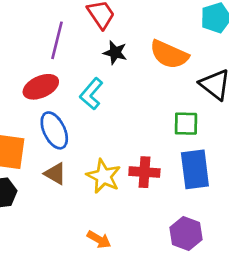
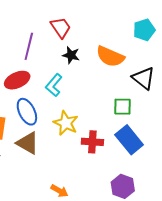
blue rectangle: (195, 169) -> (129, 140), turned -32
brown triangle: (55, 174) -> (28, 143), size x1.4
yellow star: (104, 176) -> (66, 123), moved

